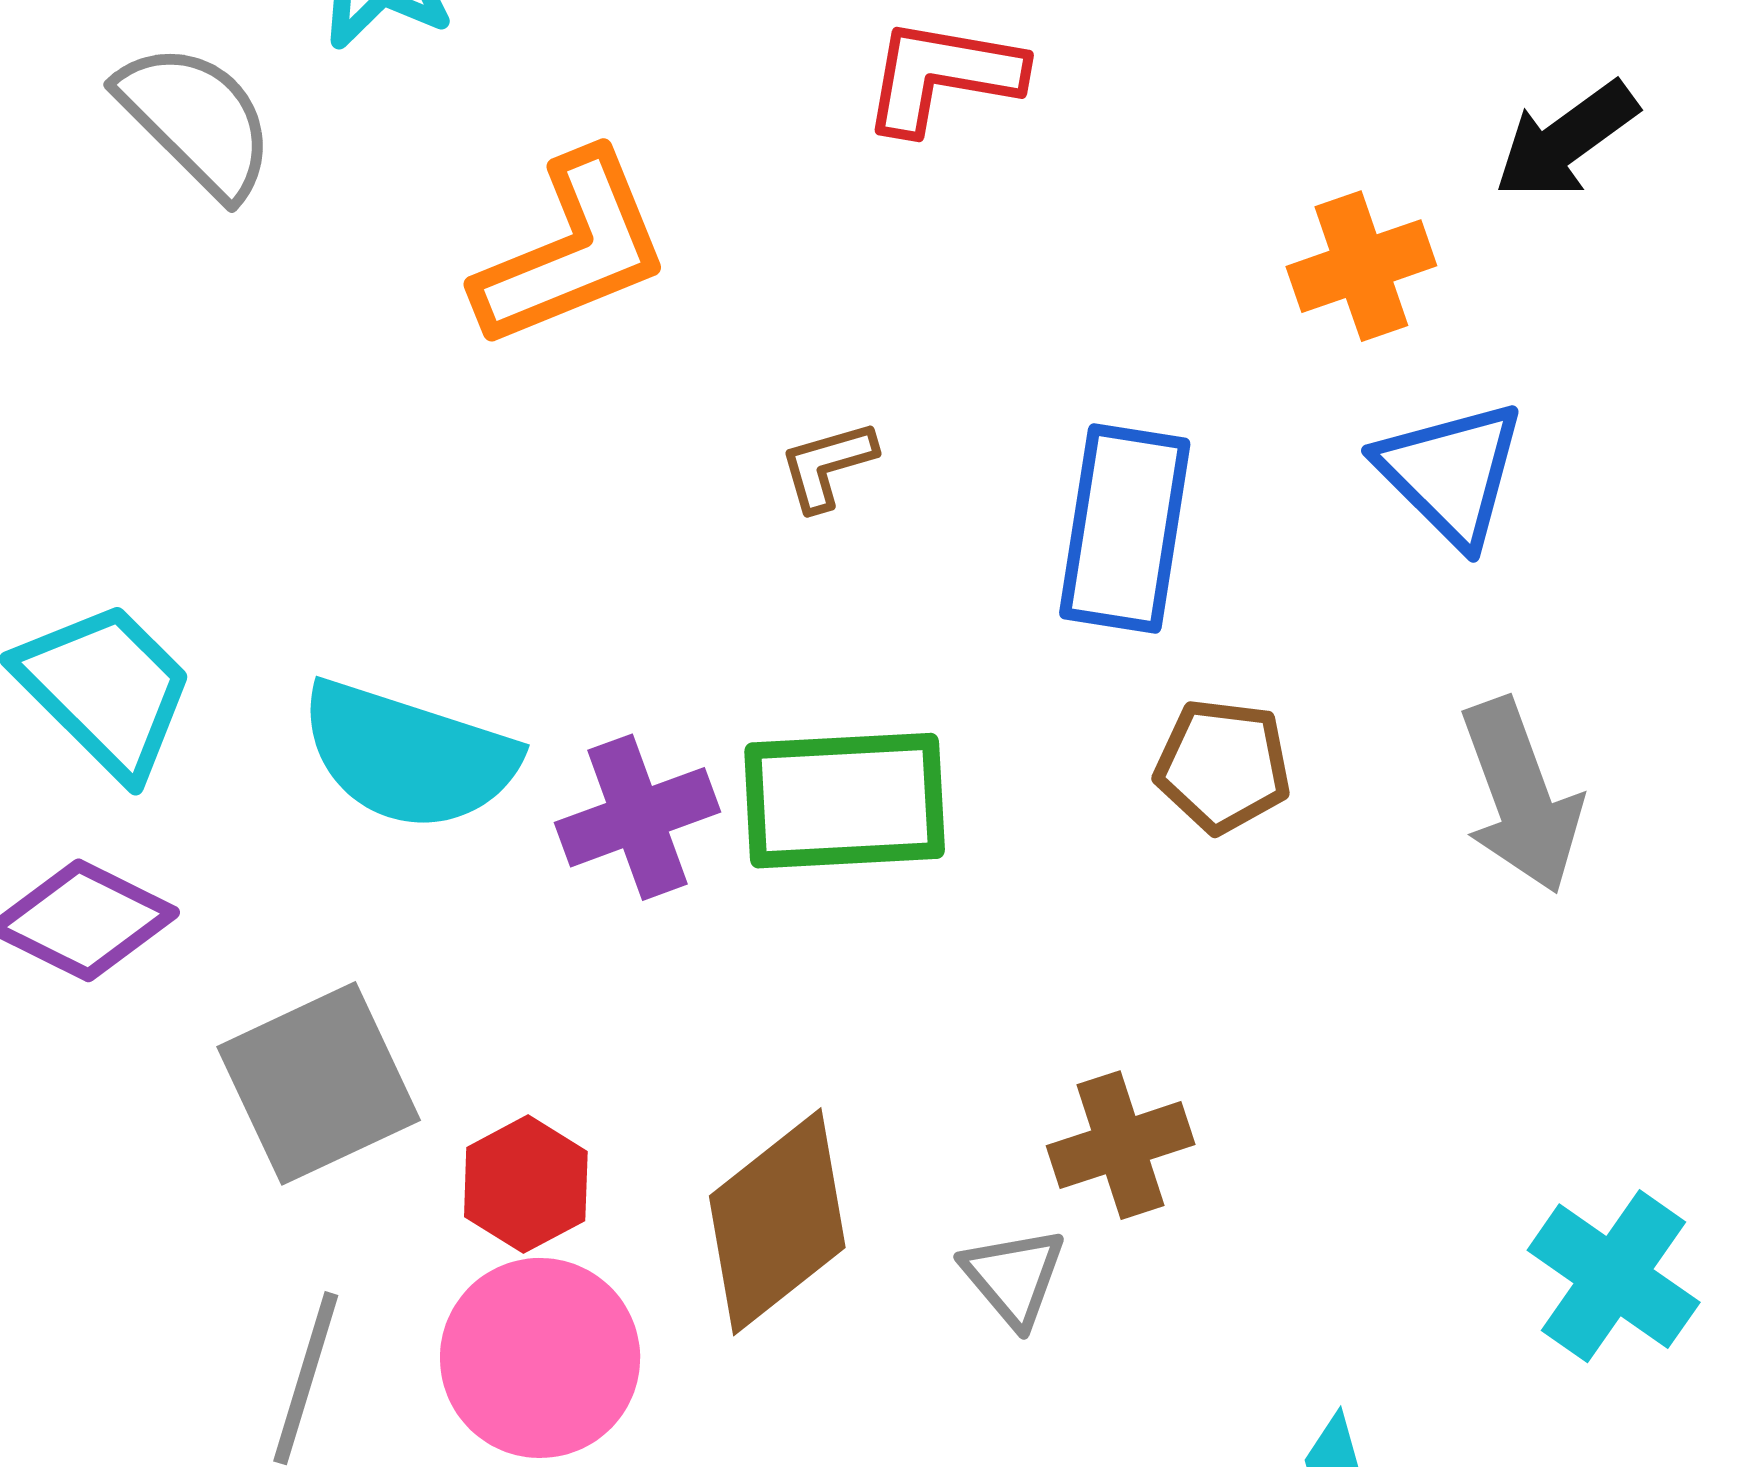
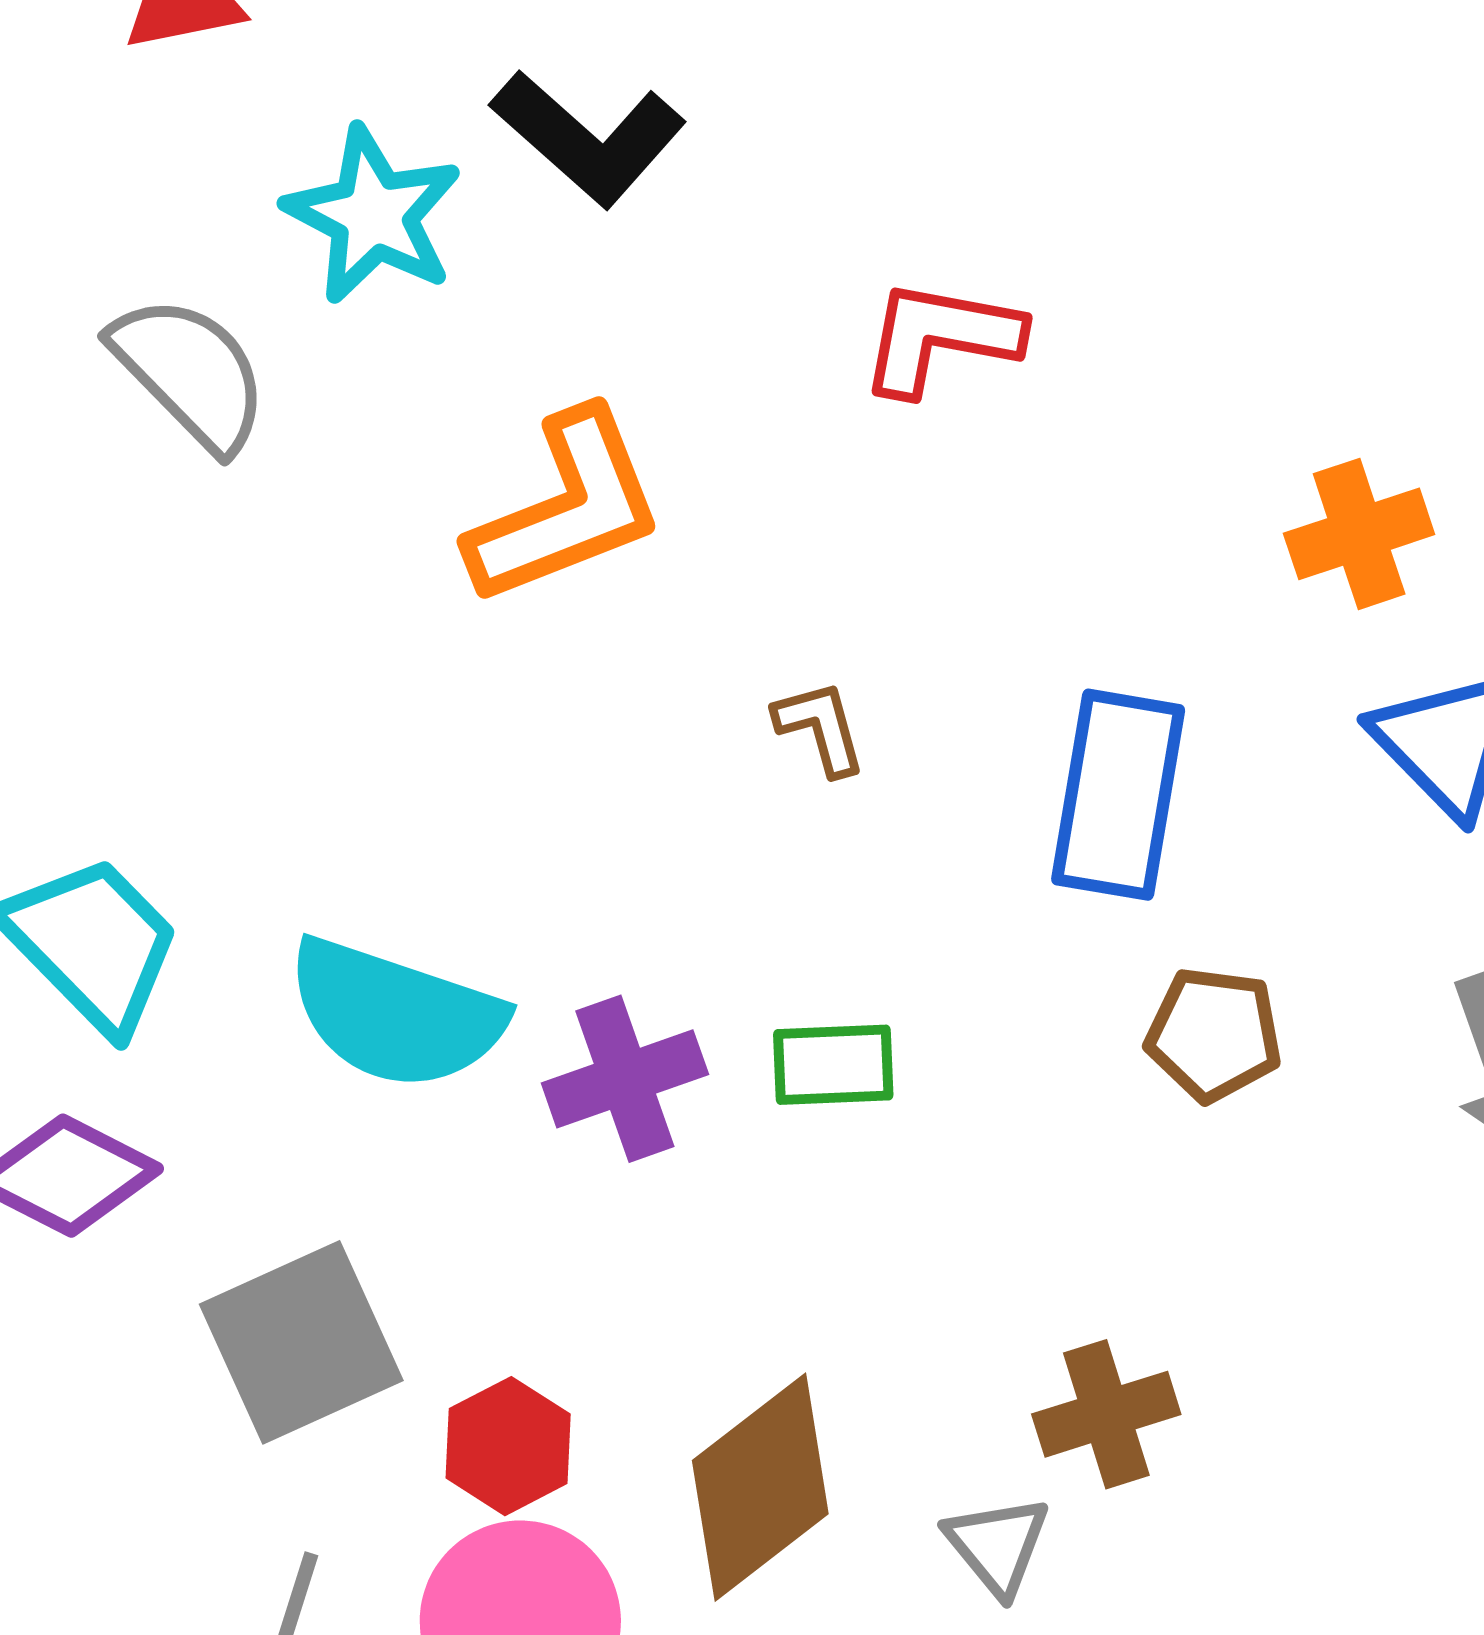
brown L-shape: (828, 465) -> (820, 728), turned 90
green rectangle: (845, 801) -> (833, 1065), size x0.6

